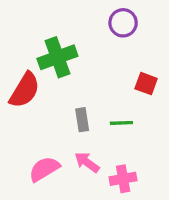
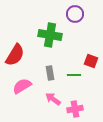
green cross: (57, 57) -> (50, 35), moved, turned 30
red square: (146, 84) -> (91, 61), moved
pink semicircle: (44, 169) -> (22, 86), moved

